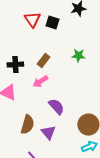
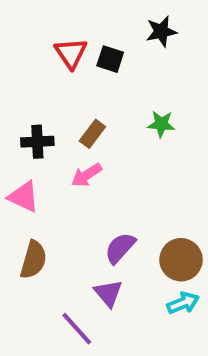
purple semicircle: (56, 107) -> (120, 248), moved, turned -96
brown semicircle: (27, 125) -> (33, 260), moved
purple triangle: (48, 133) -> (108, 293), moved

